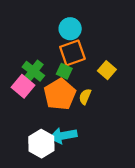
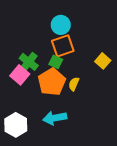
yellow square: (107, 70) -> (103, 61), moved
white hexagon: (41, 144) -> (16, 125), moved

